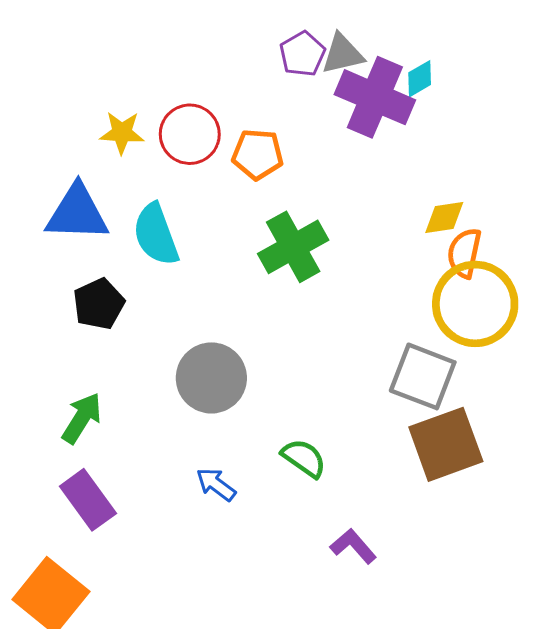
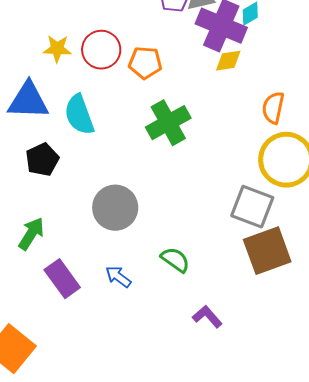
yellow diamond: (444, 218) -> (228, 61), moved
orange semicircle: (464, 253) -> (273, 108), moved
purple rectangle: (88, 500) -> (62, 279), moved

